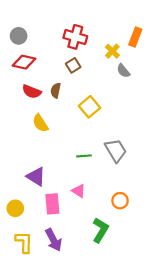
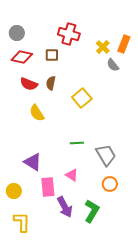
orange rectangle: (135, 37) -> (124, 44), moved
brown square: (73, 65) -> (52, 55), moved, turned 32
gray trapezoid: (116, 150) -> (106, 155), moved
purple arrow: (53, 240) -> (65, 207), moved

